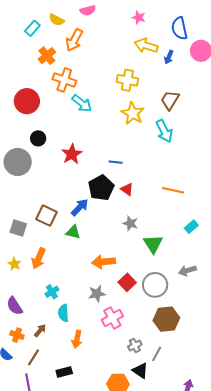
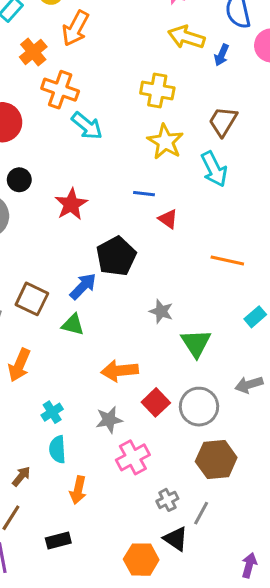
blue line: (116, 162) -> (144, 194), moved
red triangle: (127, 189) -> (168, 219), moved
cyan cross: (52, 292) -> (52, 412), moved

